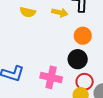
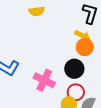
yellow semicircle: (28, 12) -> (37, 11), turned -35
yellow arrow: (60, 13) -> (83, 36), moved

